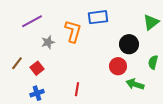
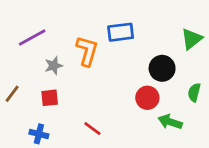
red square: (37, 68) -> (50, 98), moved, turned 32
red line: (77, 89) -> (92, 129), turned -64
blue cross: (37, 93) -> (39, 134), turned 32

